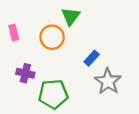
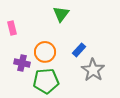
orange circle: (52, 37) -> (45, 52), moved

